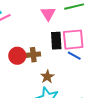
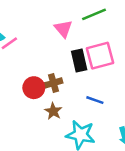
blue line: (74, 56) -> (95, 100), moved
brown star: (47, 77) -> (53, 111), moved

